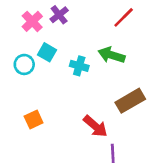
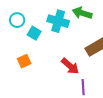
cyan square: (47, 52) -> (34, 33), moved
cyan cross: (79, 66) -> (58, 21), size x1.5

